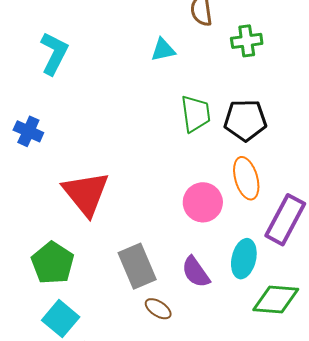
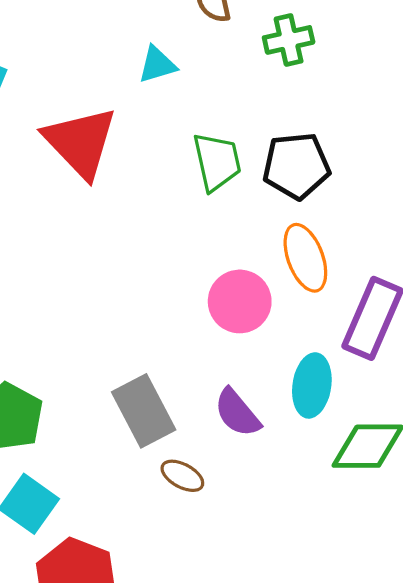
red triangle: (86, 193) -> (80, 142), moved

